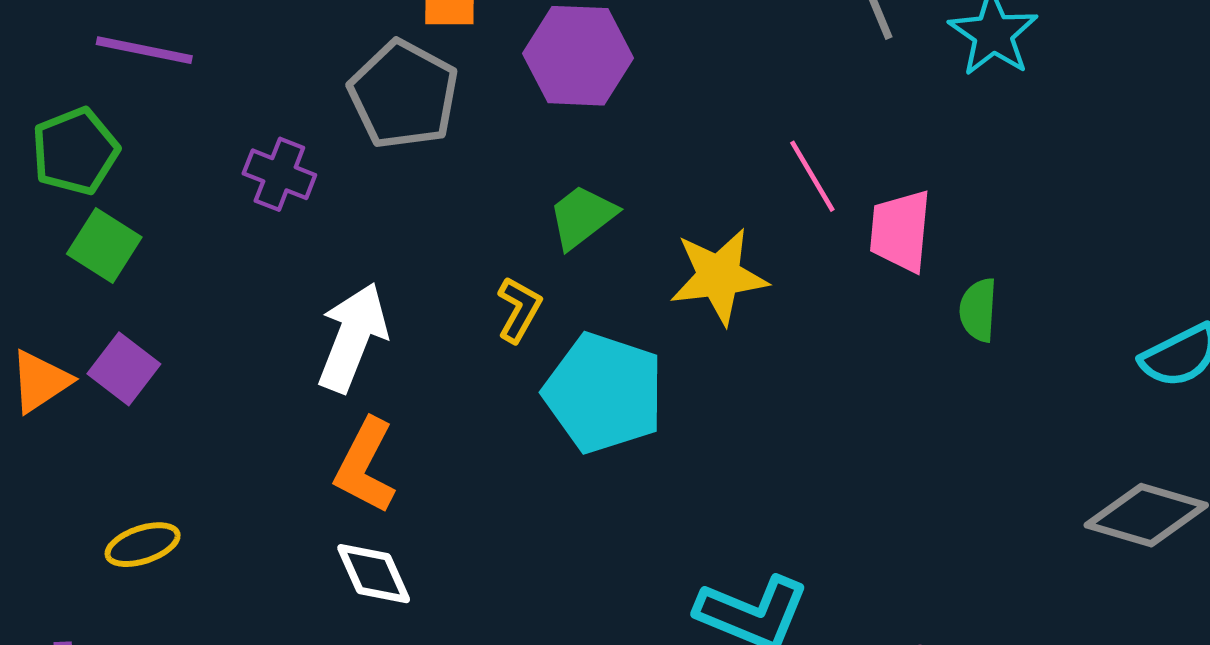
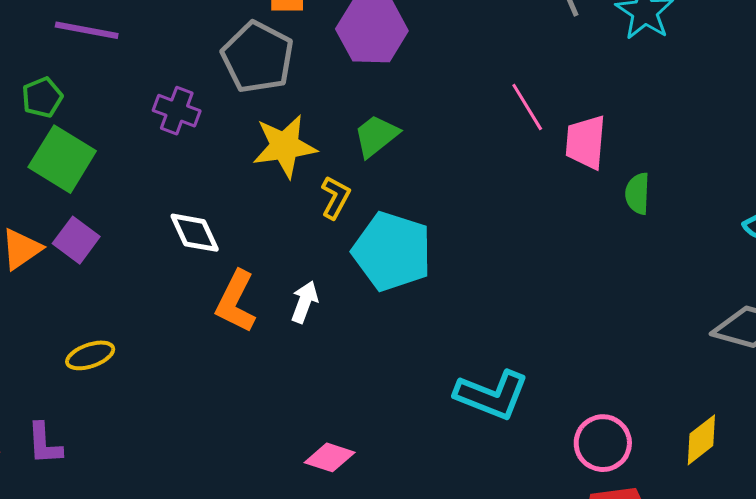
green pentagon: (75, 151) -> (42, 97), size x0.7
green square: (104, 245) -> (62, 159), size x1.4
yellow star: (719, 276) -> (285, 146), moved
white arrow: (353, 337) -> (305, 302), moved, size x0.6
white diamond: (374, 574) -> (195, 233), moved

